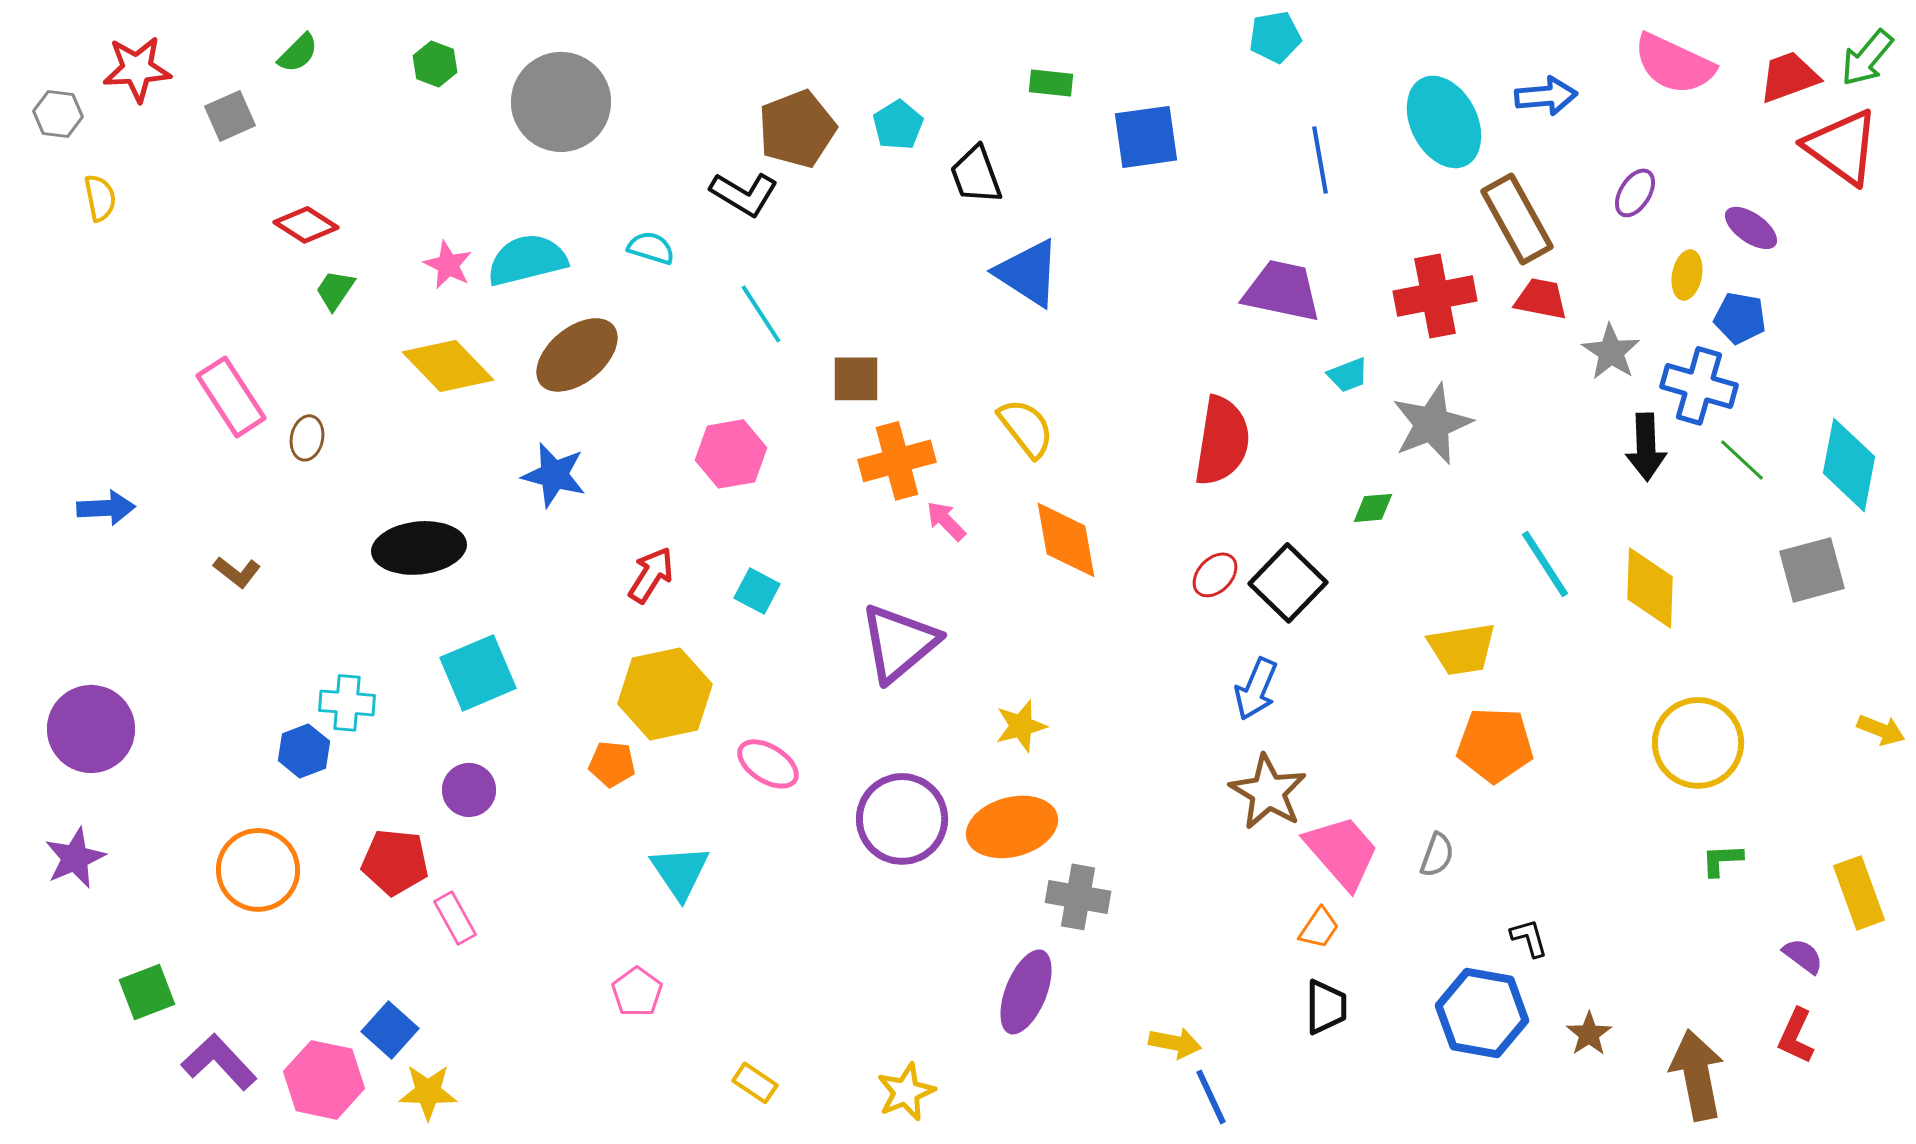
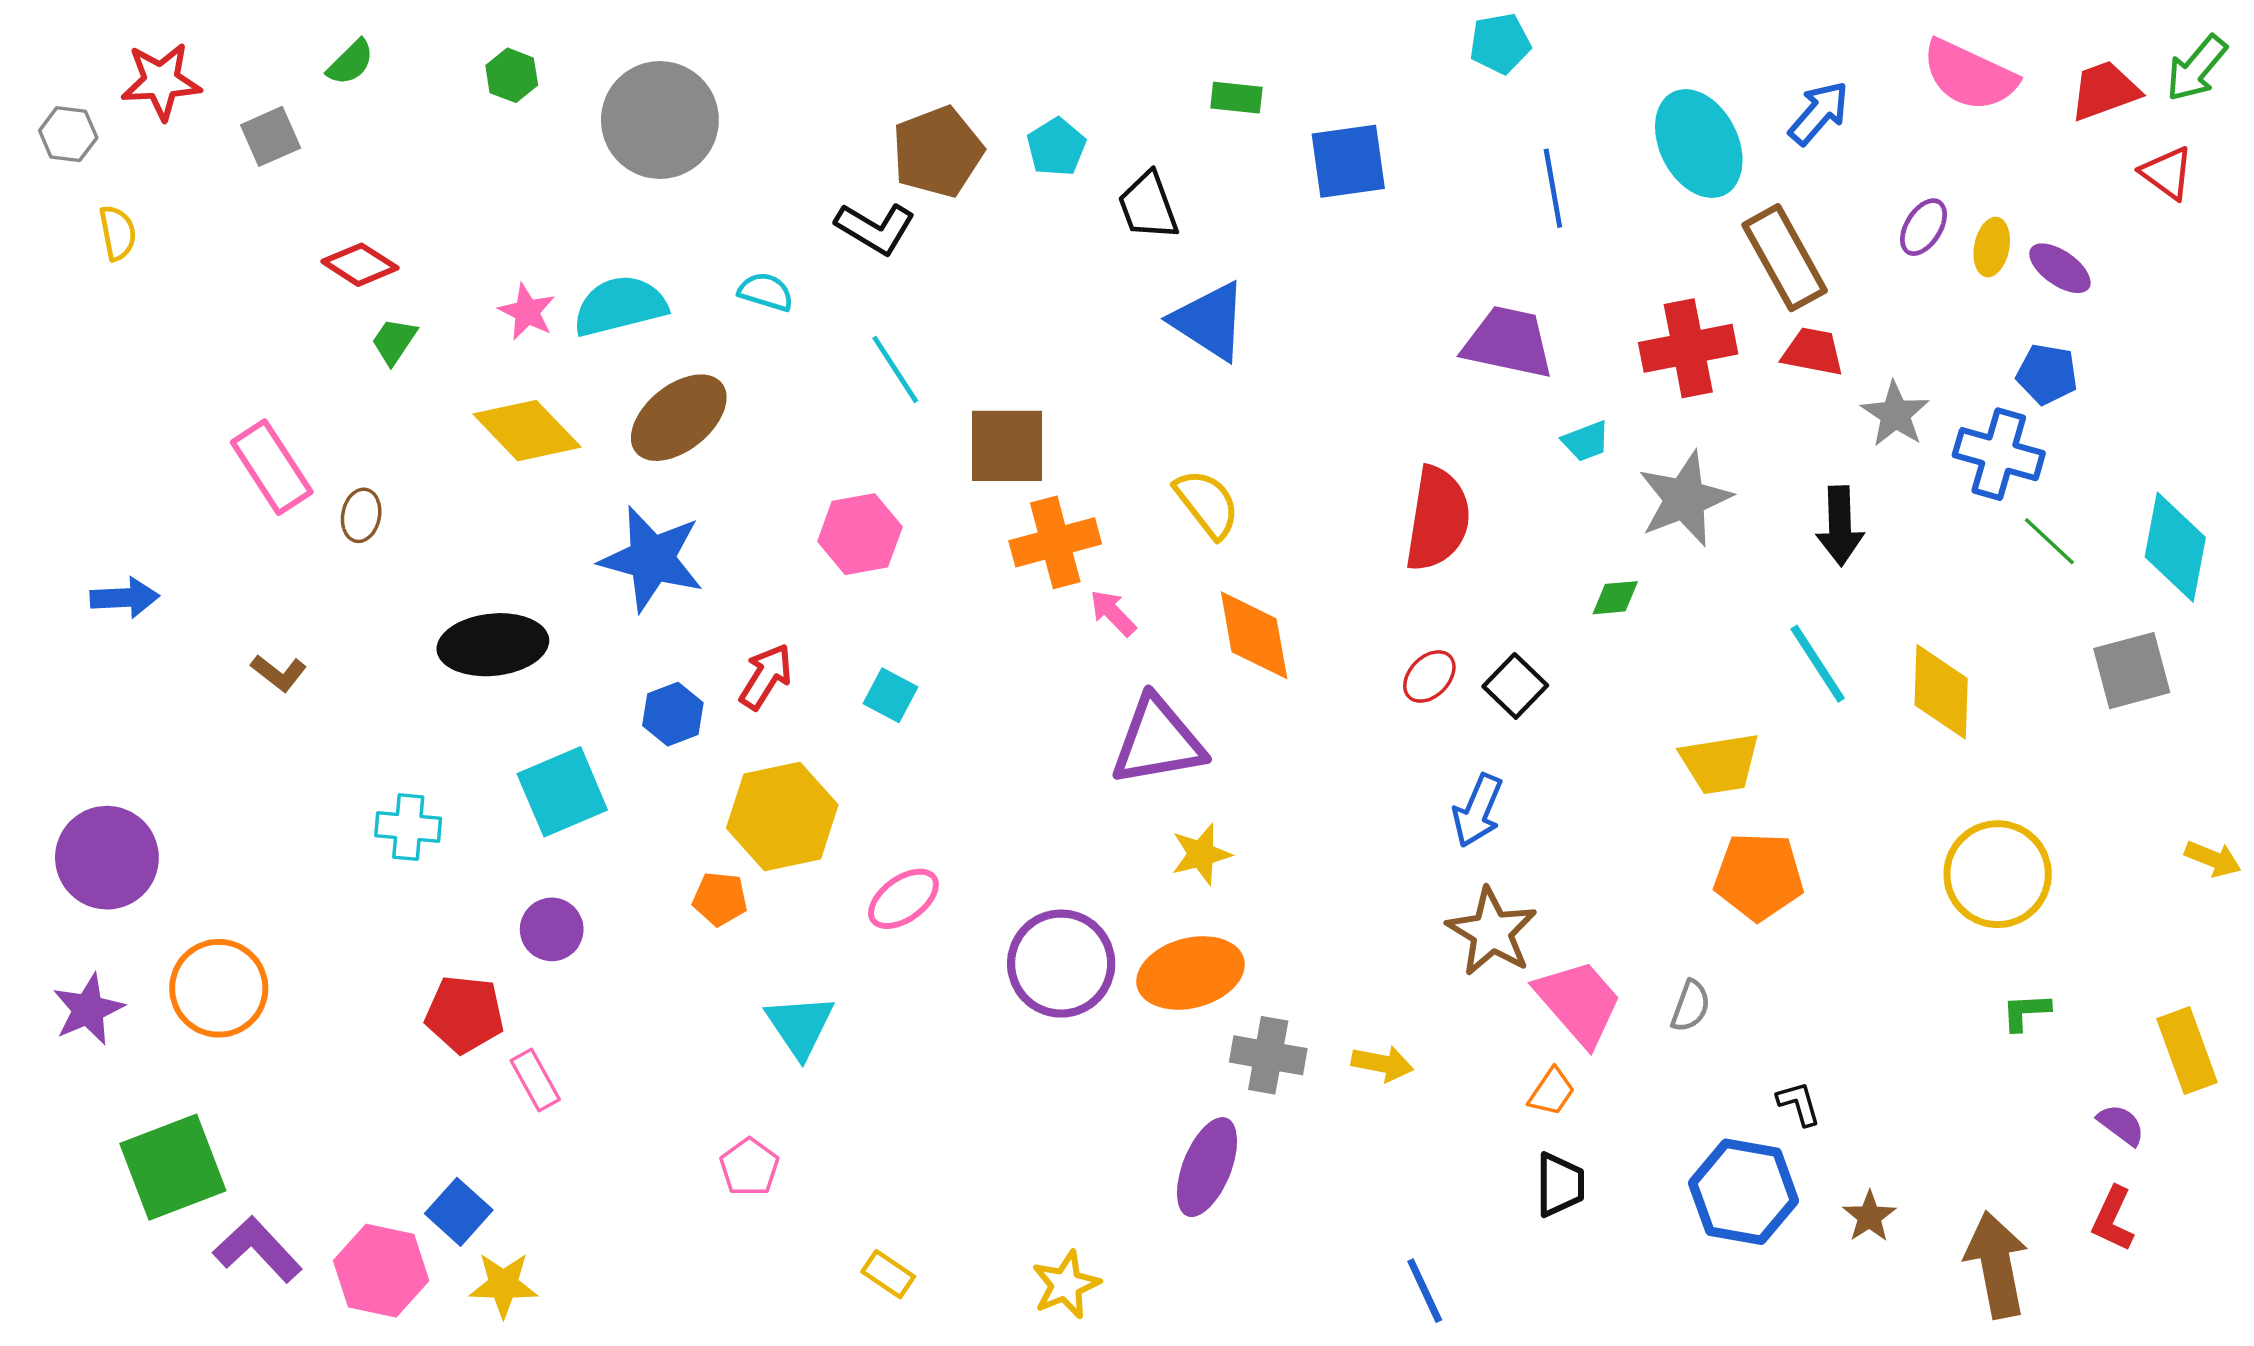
blue arrow: (1546, 96) -> (1819, 113), turned -44
red triangle: (1842, 147) -> (2167, 173), size x0.6
yellow ellipse: (1687, 275) -> (1992, 247), moved
brown square: (856, 379) -> (1007, 446), size x1.4
black arrow: (1646, 447) -> (1840, 526), moved
blue star: (554, 475) -> (652, 559), size x1.4
black square: (1288, 583) -> (1515, 686), size x0.7
purple triangle: (899, 643) -> (1158, 741), moved, turned 30
blue hexagon: (304, 751) -> (673, 714), moved
pink ellipse: (768, 764) -> (903, 899), turned -68
orange circle: (258, 870) -> (219, 988), moved
green square: (147, 992) -> (173, 1167), size x1.6
yellow arrow: (1175, 1043) -> (1382, 1064), moved

